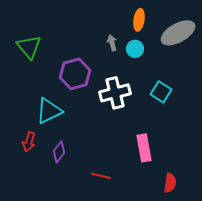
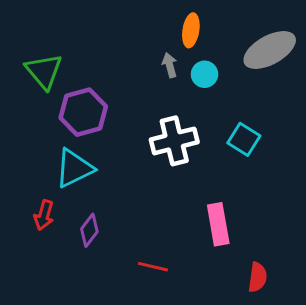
orange ellipse: (139, 20) -> (191, 30), moved
purple hexagon: (75, 74) -> (83, 112), moved

